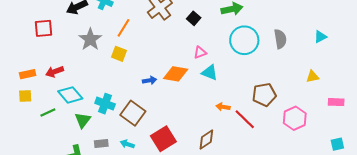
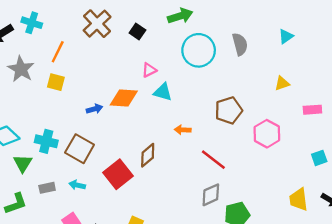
red line: (245, 119) -> (213, 160), moved
brown diamond: (206, 140) -> (148, 155), moved

